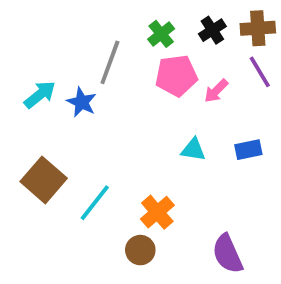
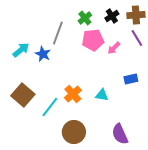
cyan triangle: (193, 150) -> (102, 95), moved
orange cross: (157, 212) -> (73, 94), moved
brown circle: (140, 250) -> (74, 132), size x1.5

